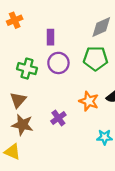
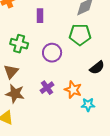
purple circle: (58, 63) -> (52, 53), moved
orange star: (89, 101) -> (73, 90), moved

